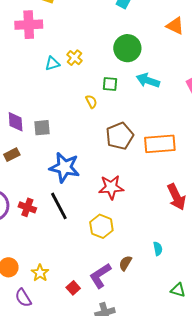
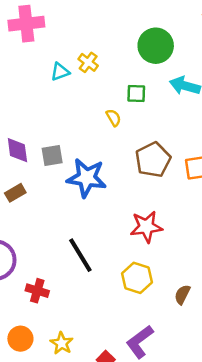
blue star: (65, 167) -> (87, 178), moved
red cross: (27, 207) -> (37, 291), moved
brown semicircle: (125, 263) -> (182, 295), moved

